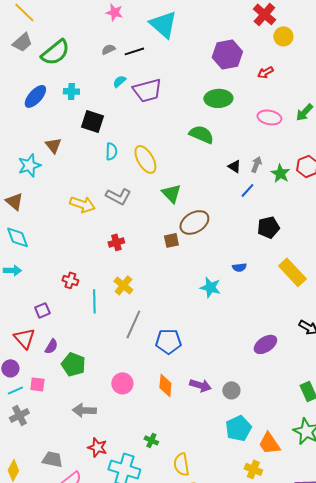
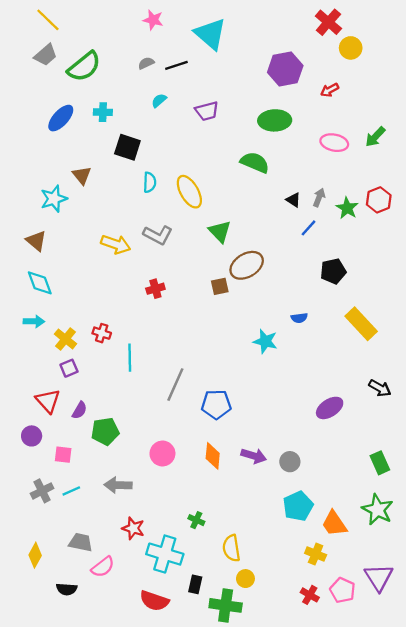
purple trapezoid: (147, 90) -> (207, 111), moved, size x0.7
yellow cross: (123, 285) -> (65, 339), moved
green pentagon: (73, 364) -> (105, 431), turned -30
cyan line: (15, 390) -> (71, 491), moved

